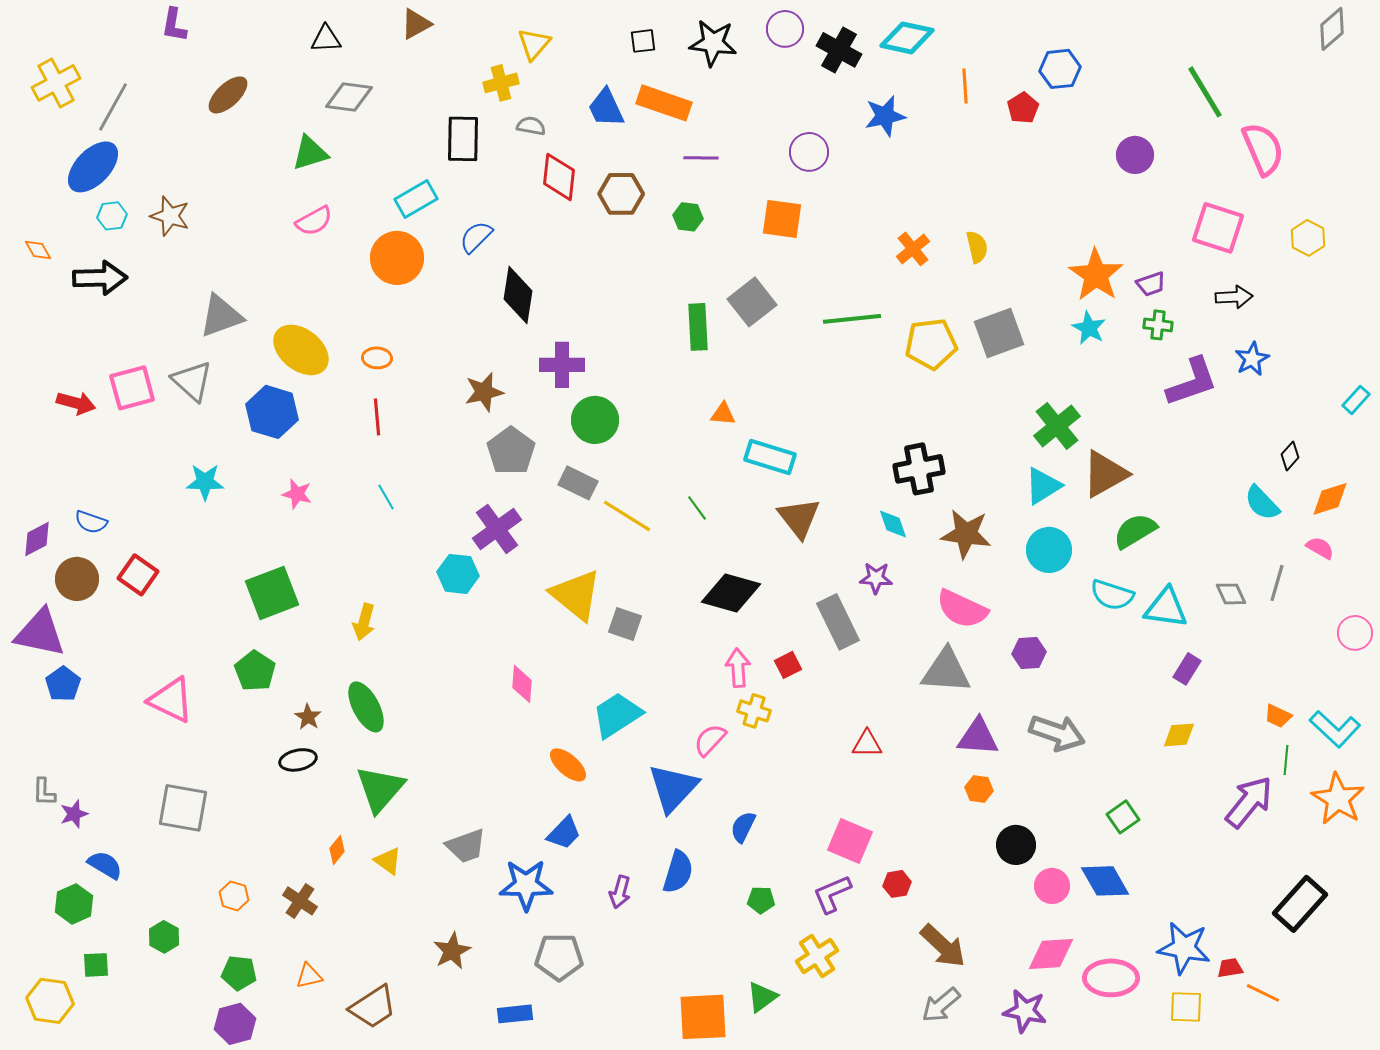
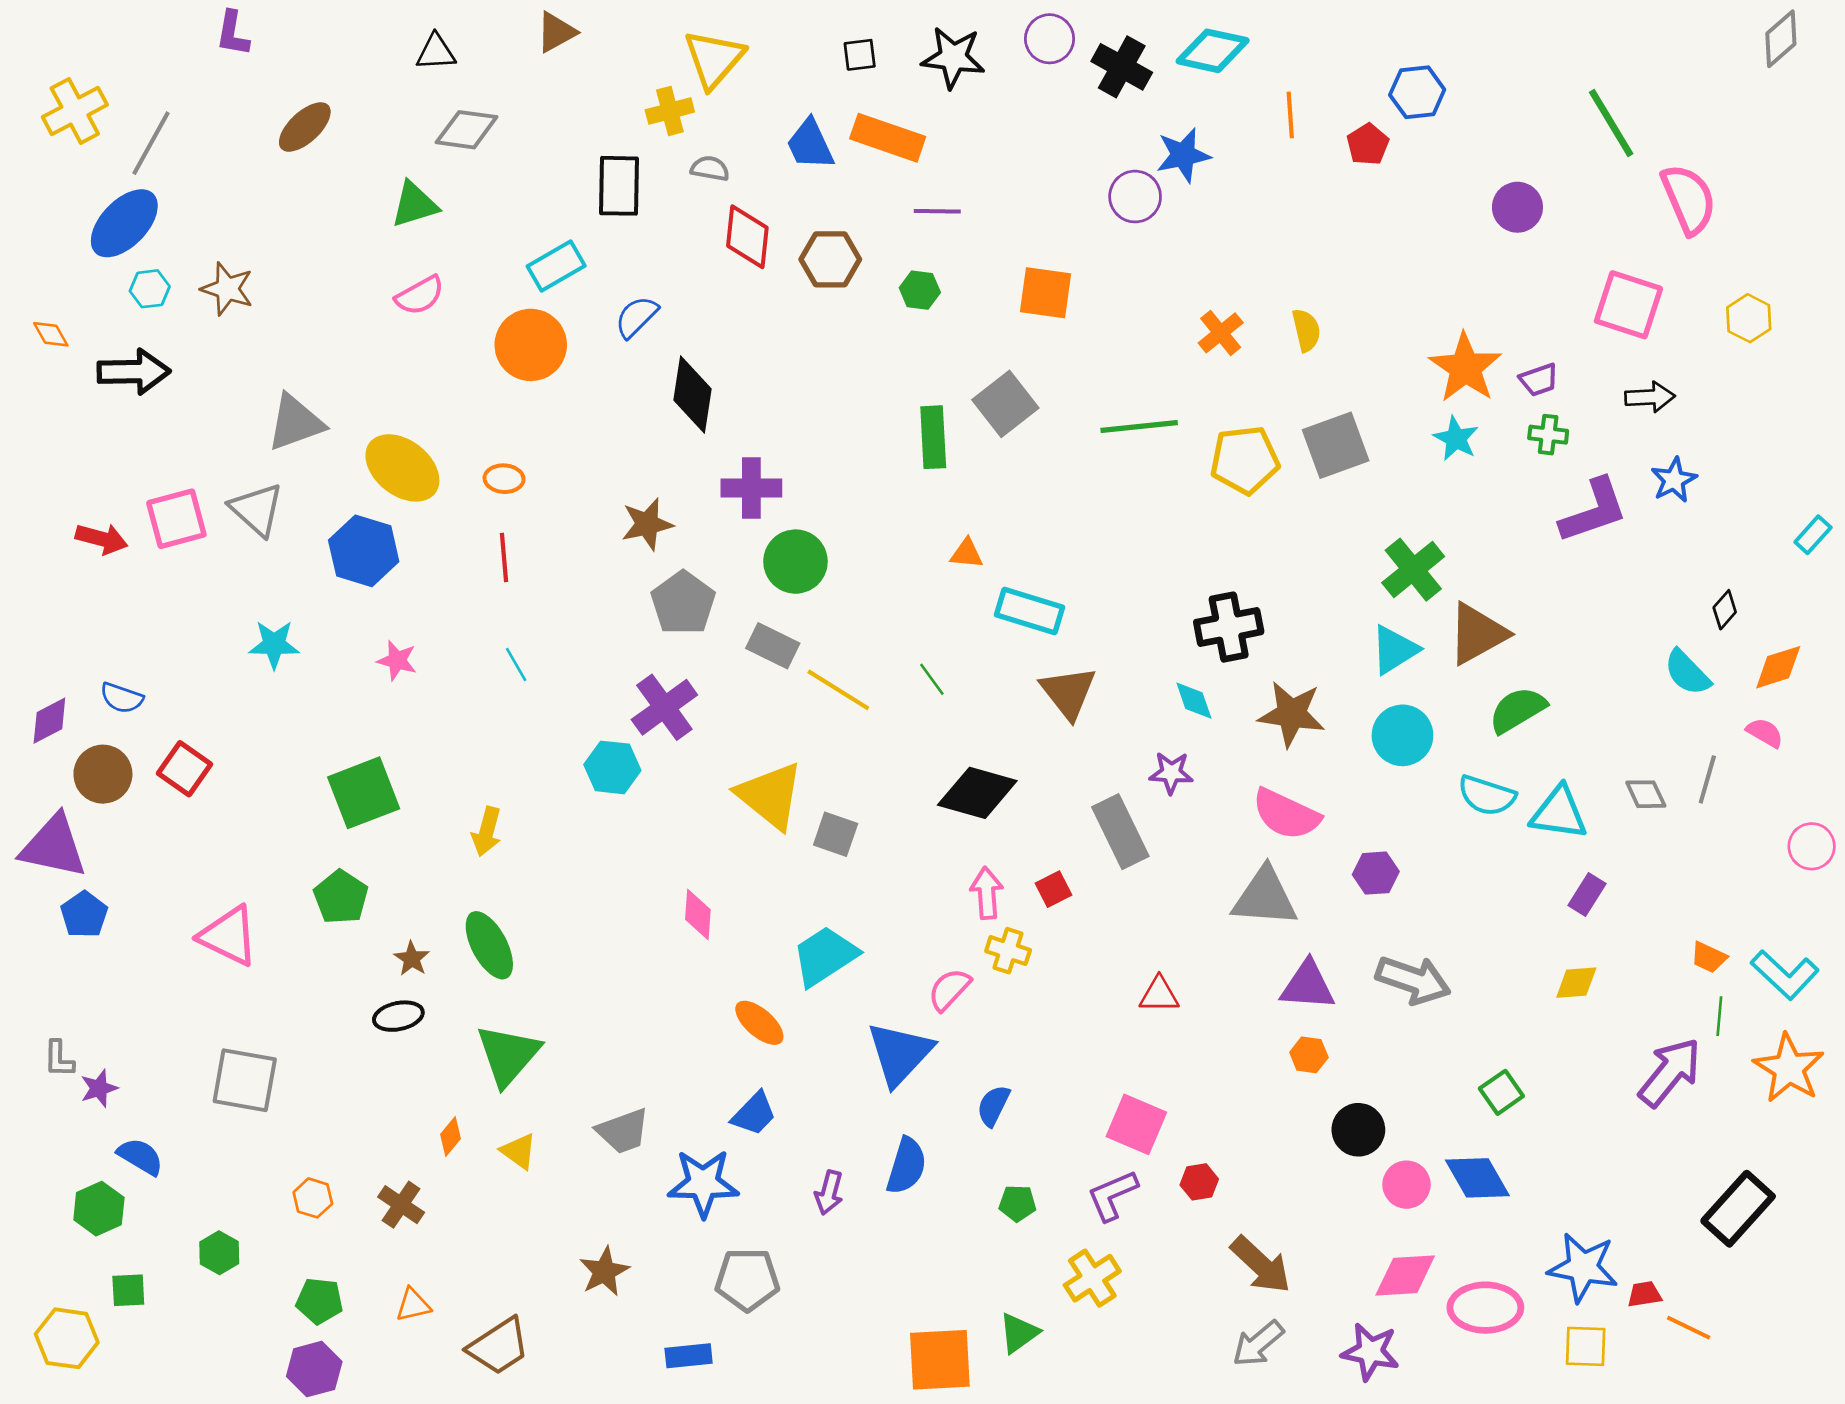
yellow triangle: (534, 44) -> (714, 59), size x1.4
purple circle: (809, 152) -> (1135, 197), moved

